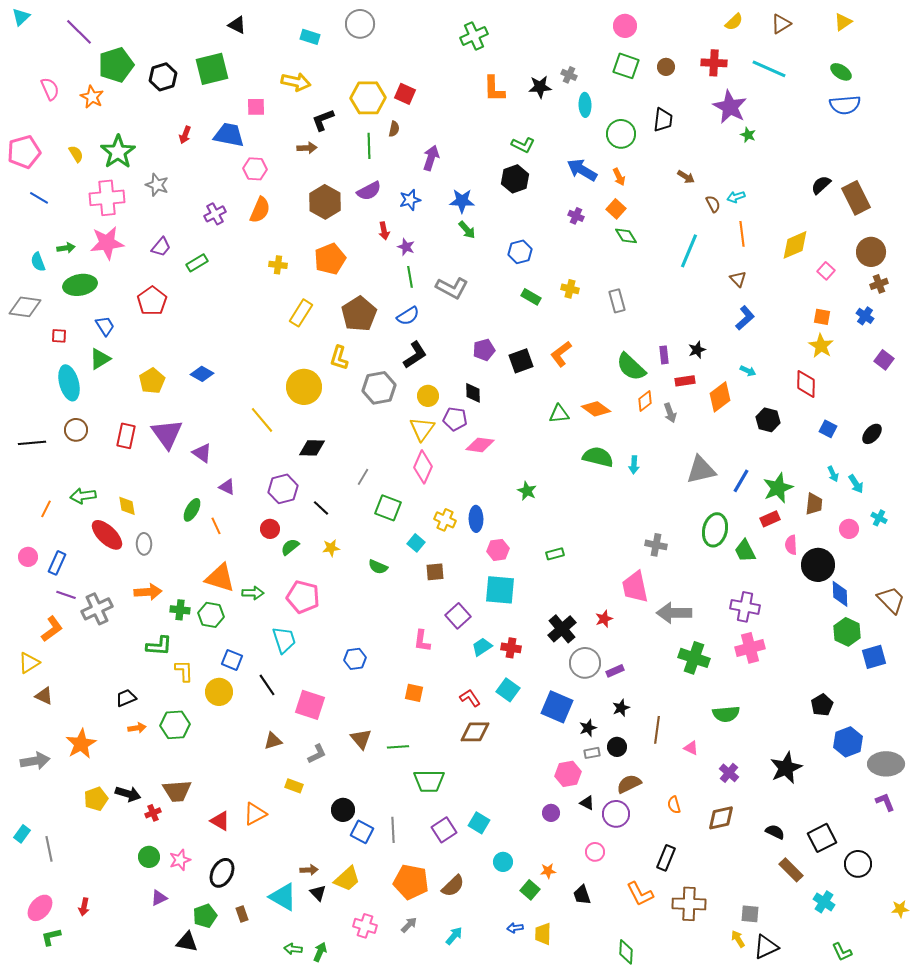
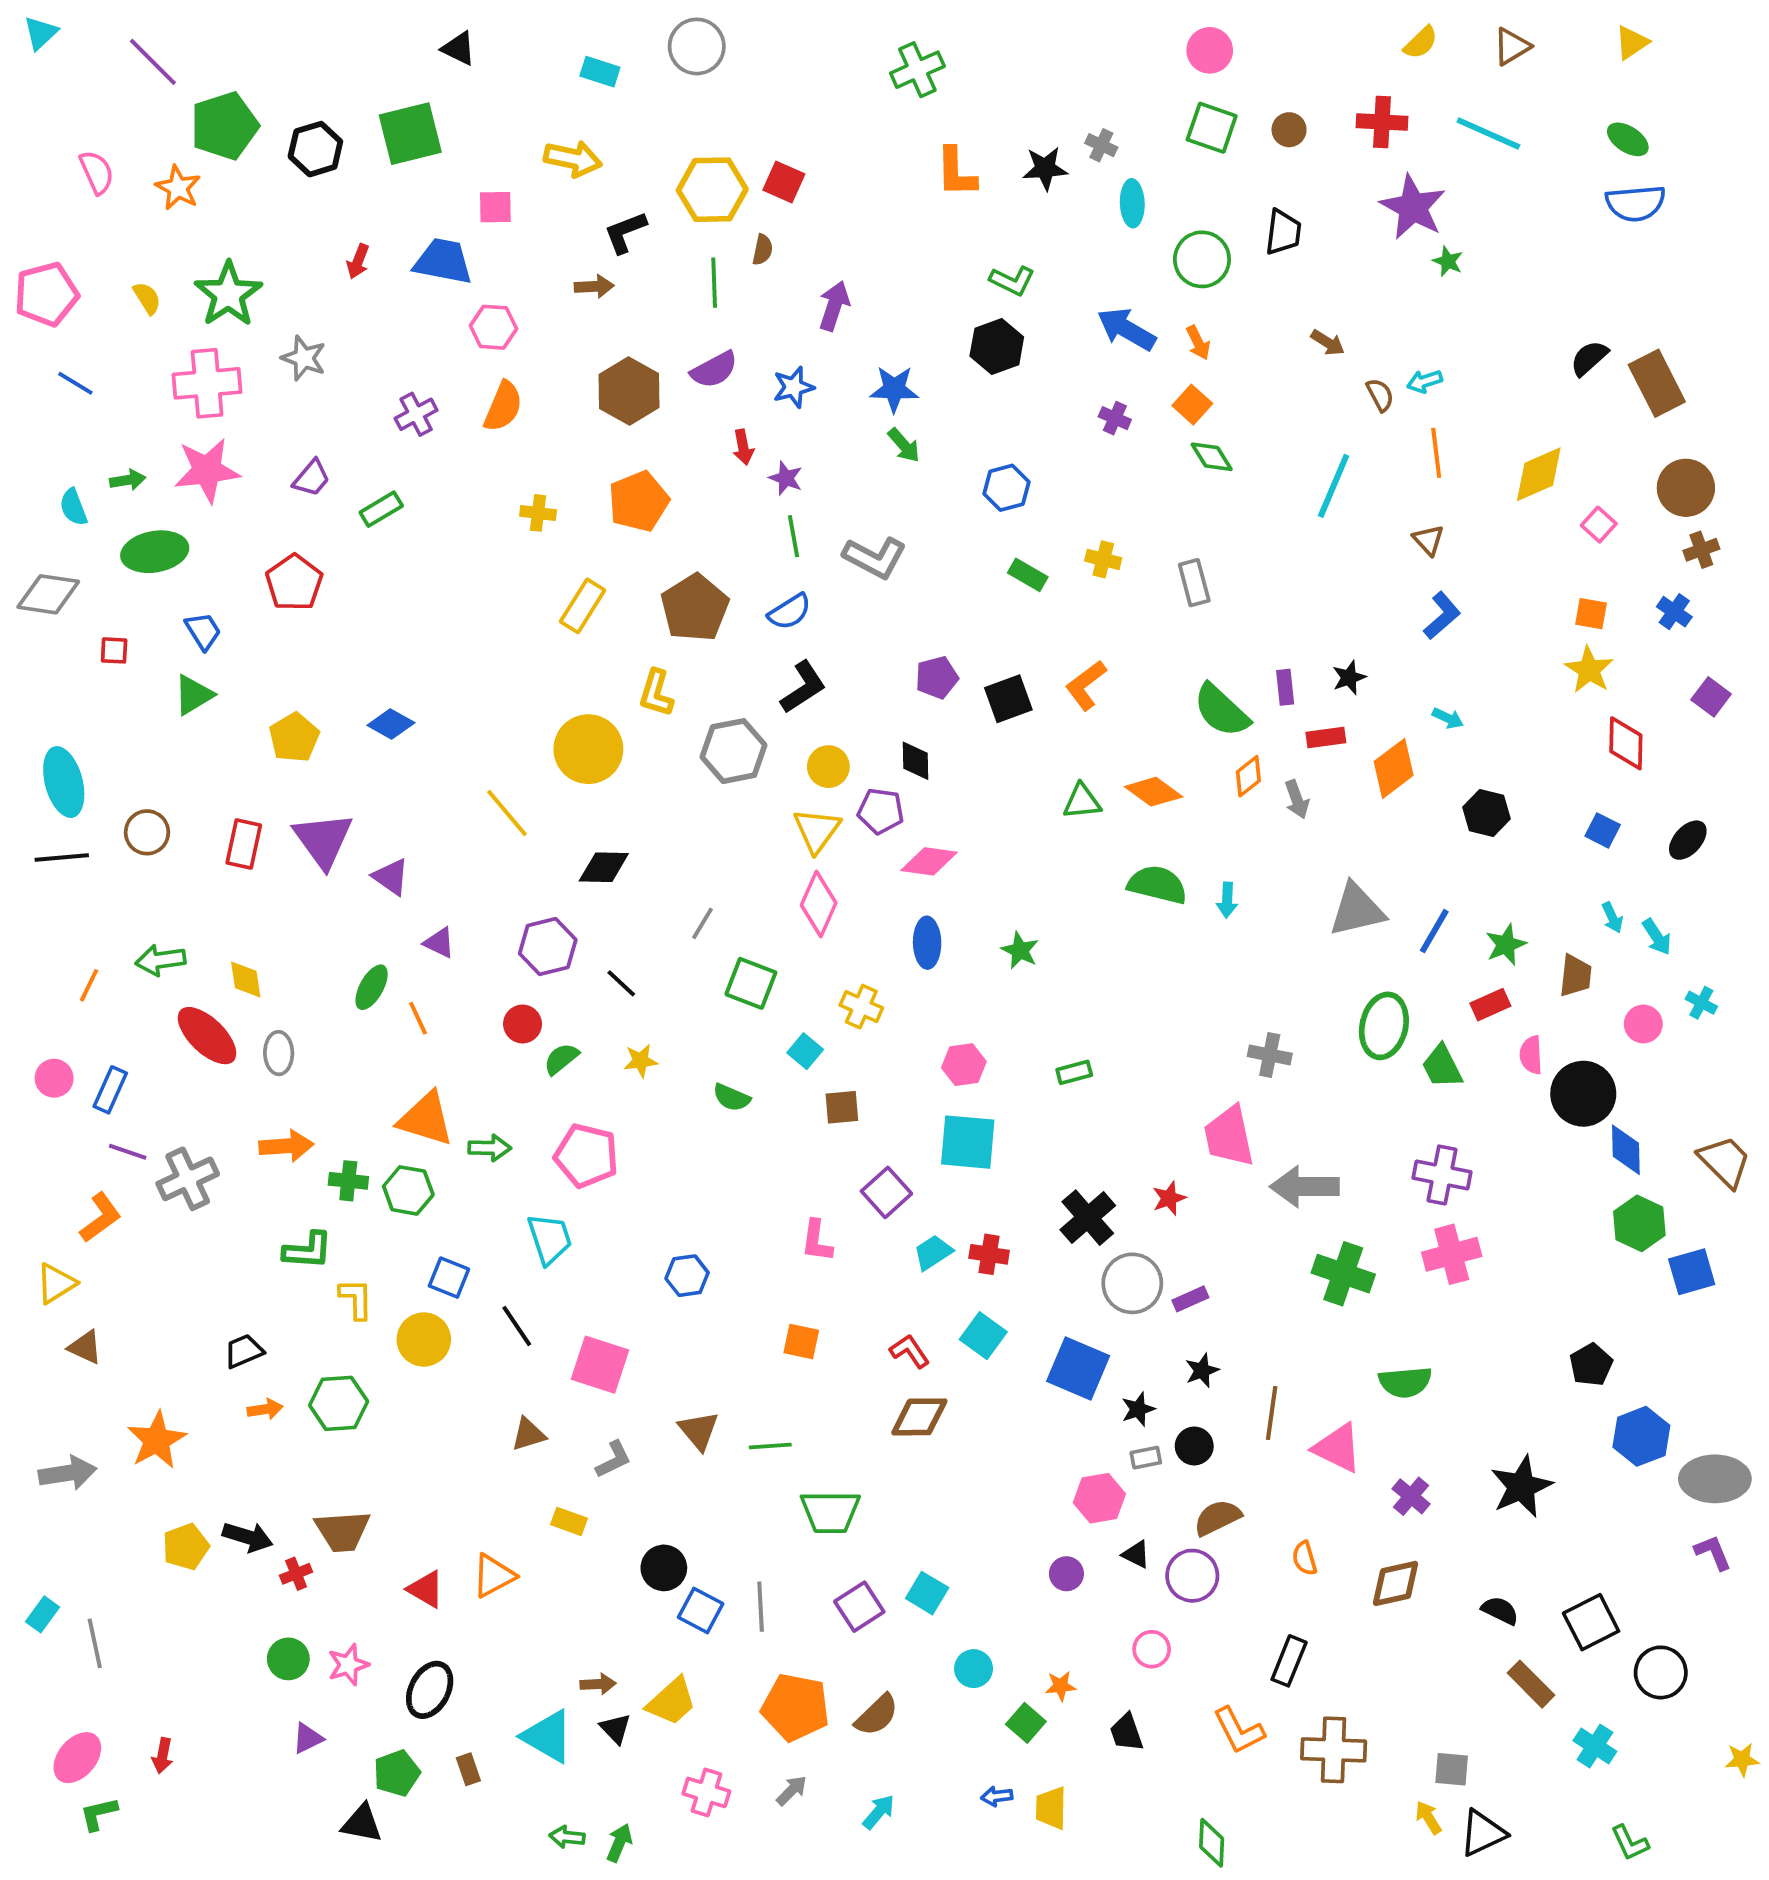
cyan ellipse: (69, 383) -> (64, 782), moved
red diamond: (806, 384) -> (1626, 743), moved
green star: (778, 488) -> (1506, 945), size x0.7
blue ellipse: (476, 519) -> (927, 943), moved
pink triangle: (691, 748) -> (1337, 1448), size x1.8

